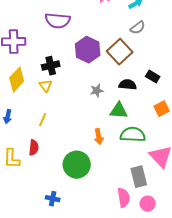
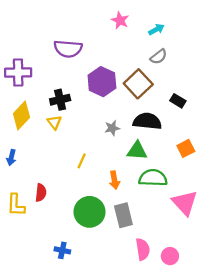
black rectangle: (153, 77) -> (178, 101), moved
black semicircle: (128, 85) -> (147, 121), size x1.4
yellow line: (43, 120) -> (82, 161), moved
gray rectangle: (139, 177) -> (123, 215), moved

